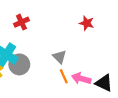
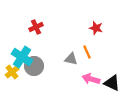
gray triangle: (59, 57) -> (71, 59), turned -32
orange line: (64, 76) -> (87, 52), moved

